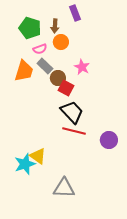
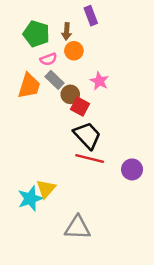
yellow triangle: (38, 156) -> (46, 189), turned 36

